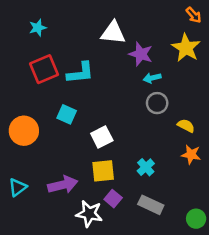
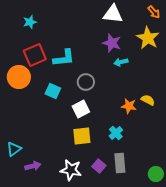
white triangle: (113, 33) -> (113, 14), moved
gray circle: (157, 103) -> (86, 82), moved
orange circle: (24, 131) -> (19, 77), moved
orange star: (191, 155) -> (129, 106), moved
purple arrow: (63, 185) -> (33, 166), moved, size x0.7
purple square: (113, 199) -> (99, 166), moved
gray rectangle: (151, 205) -> (120, 163), turned 60

